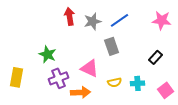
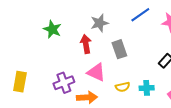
red arrow: (70, 16) -> (86, 44), moved
blue line: (120, 20) -> (140, 15), moved
green star: (48, 54) -> (52, 29), moved

